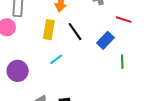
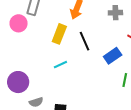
purple circle: (18, 71) -> (18, 82), moved

